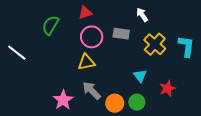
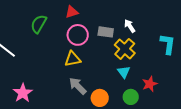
white arrow: (142, 15) -> (130, 26), moved
yellow cross: (155, 44) -> (125, 49), moved
pink star: (63, 100) -> (23, 93), moved
green circle: (137, 102) -> (131, 97), moved

